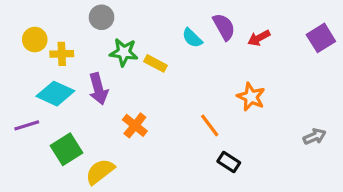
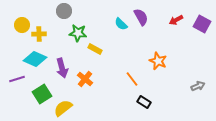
red arrow: (259, 38) -> (176, 20), moved
purple square: (321, 38) -> (202, 24), turned -30
yellow rectangle: (156, 63) -> (95, 49), moved
purple arrow: (98, 89) -> (62, 68), moved

